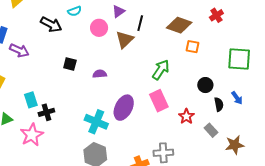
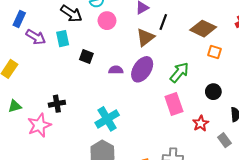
pink circle: (99, 28) -> (107, 21), moved
black circle: (205, 85) -> (213, 92), moved
cyan rectangle: (31, 100) -> (63, 39), moved
purple ellipse: (124, 108) -> (142, 69), moved
cyan cross: (96, 122) -> (107, 119), turned 30

